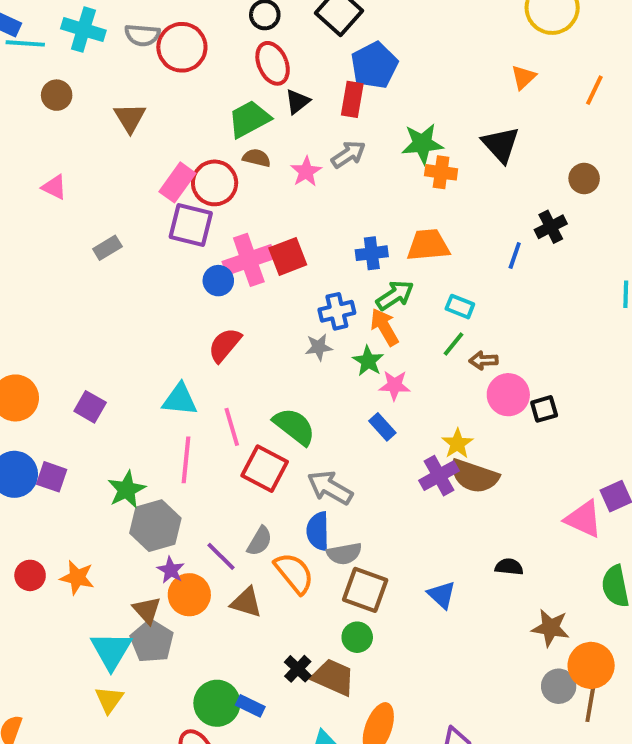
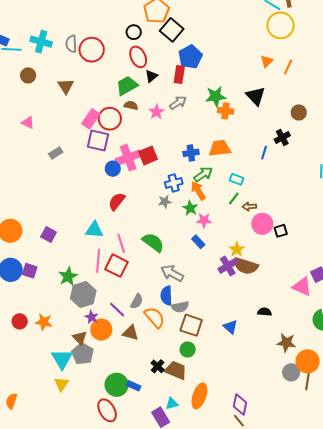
gray semicircle: (142, 35) -> (71, 44), turned 84
orange line: (594, 90) -> (288, 67), moved
red square: (265, 469) -> (117, 266), moved

